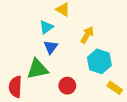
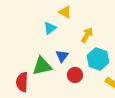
blue triangle: (51, 47) -> (62, 56), moved
red circle: (67, 86) -> (75, 75), moved

